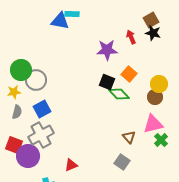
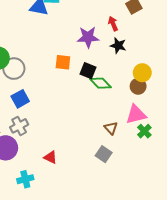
black star: (153, 33) -> (118, 46), moved
orange square: (129, 74) -> (63, 62), moved, turned -35
gray cross: (41, 135) -> (19, 126), size x0.7
red triangle: (71, 165) -> (50, 157), turned 48

